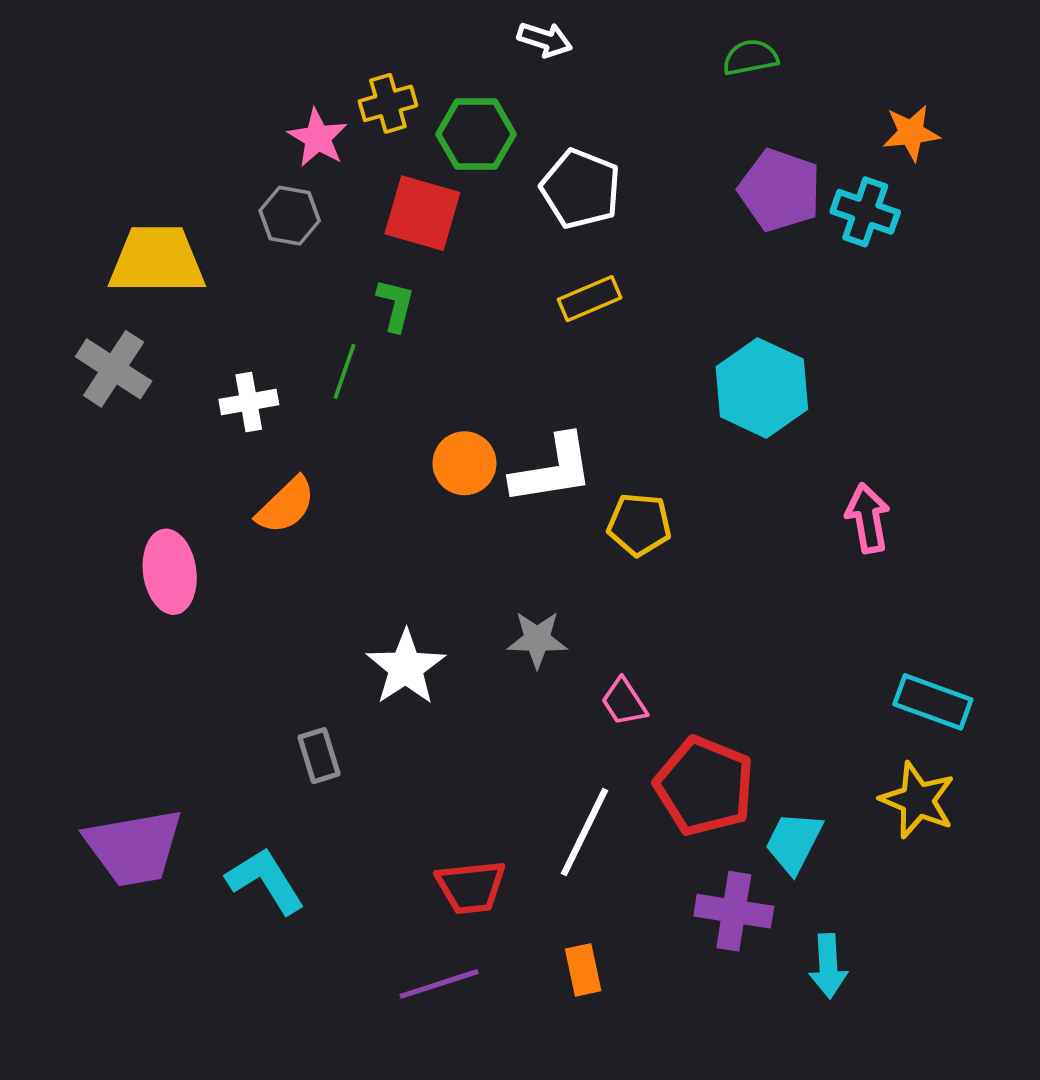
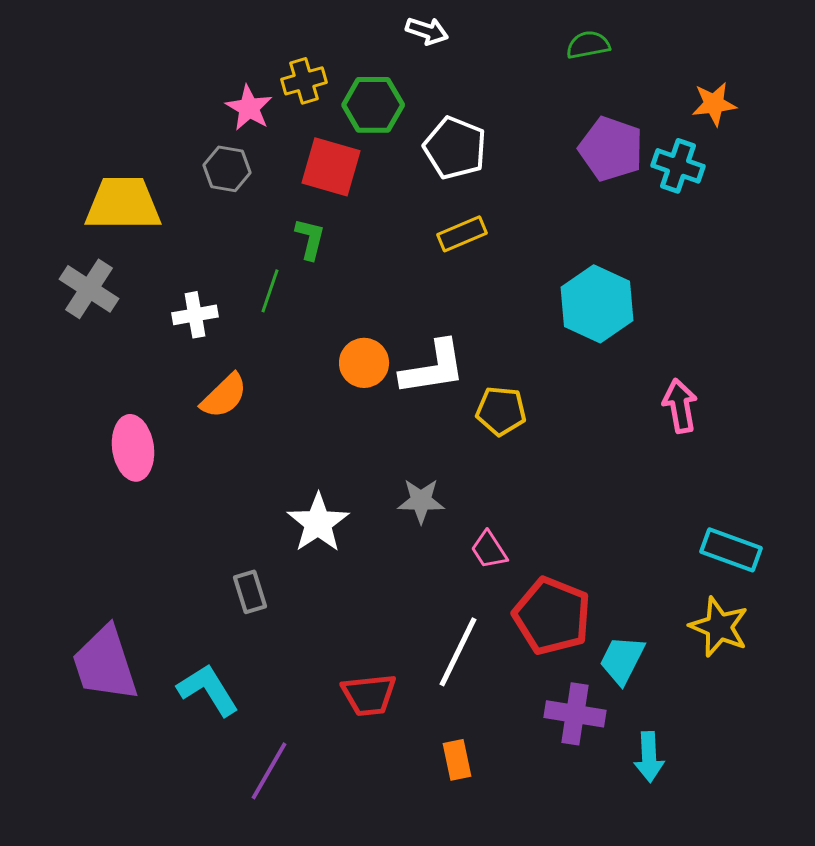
purple trapezoid: (134, 847) -> (105, 664), turned 82
purple line: (439, 984) -> (269, 771), moved, turned -42

